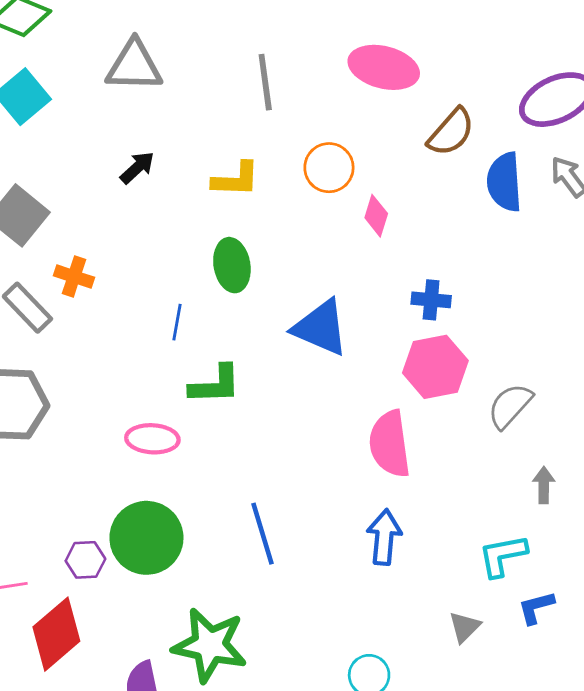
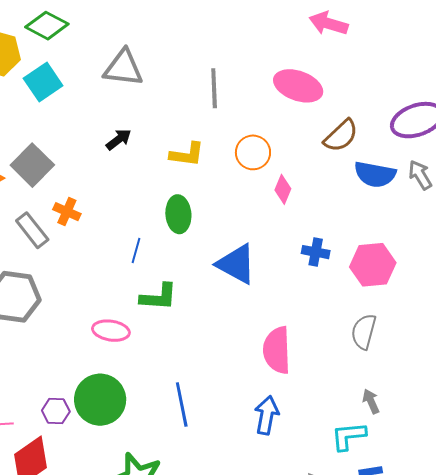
blue semicircle: (504, 182) -> (375, 174), turned -81
pink hexagon: (435, 367) -> (373, 265), moved
gray semicircle: (510, 406) -> (364, 332), turned -33
gray arrow: (544, 485) -> (371, 401), moved, turned -30

